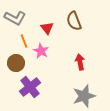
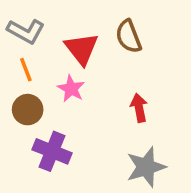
red triangle: (47, 28) -> (82, 49), size x1.5
orange line: (24, 41) -> (26, 70), moved
purple cross: (30, 87) -> (52, 151), turned -30

